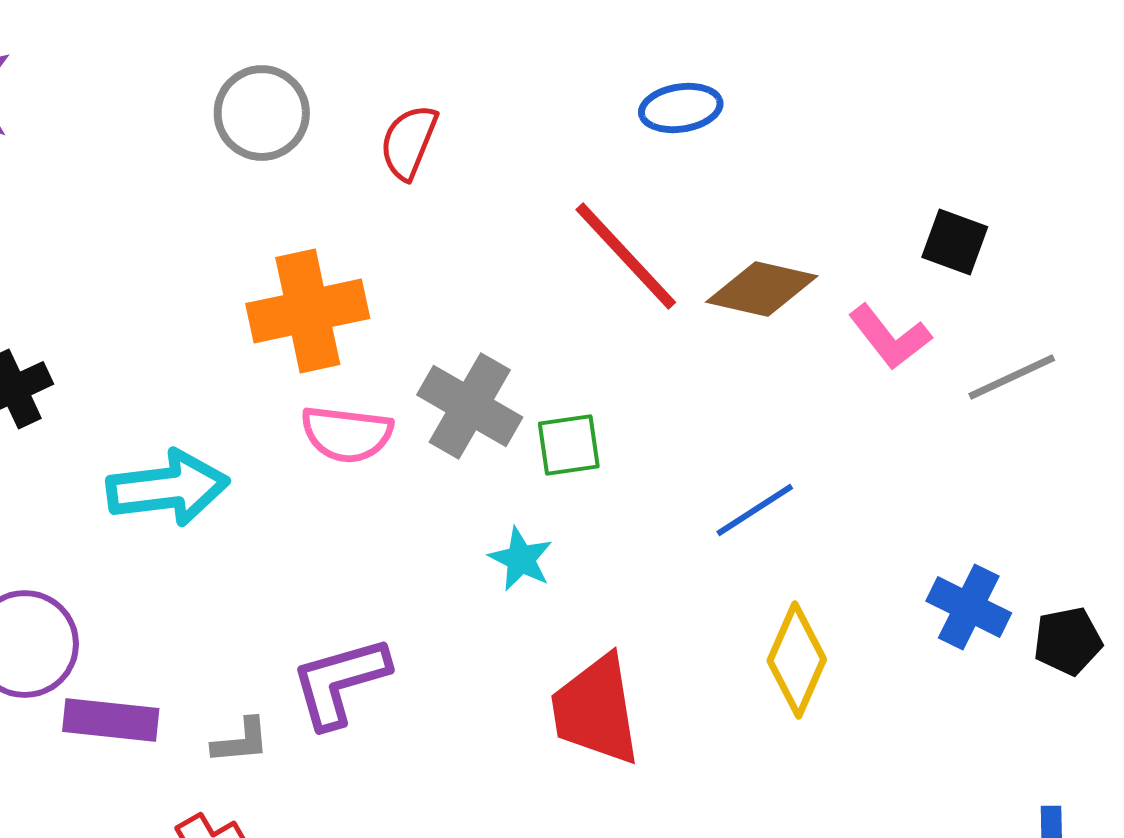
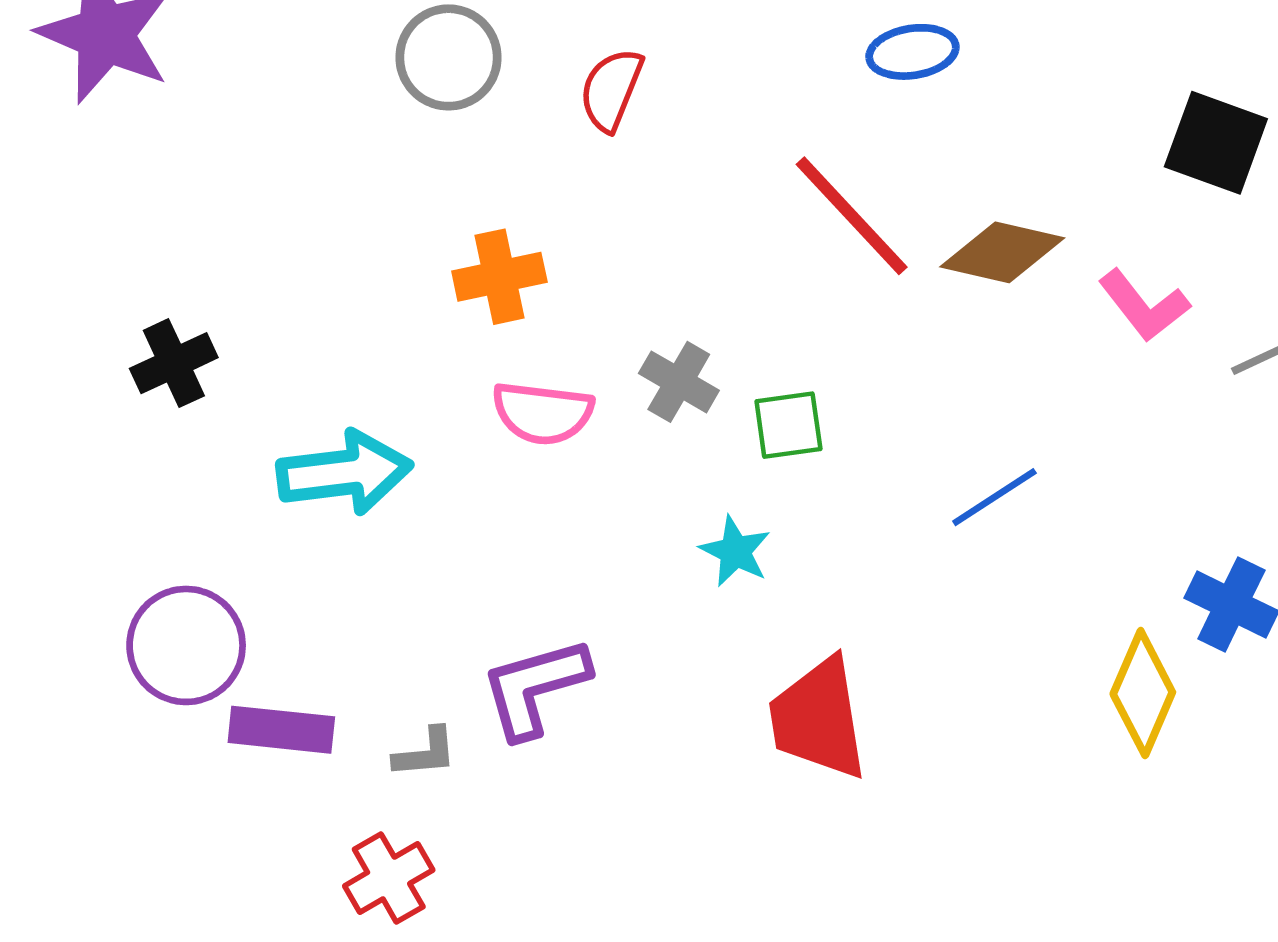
black square: (955, 242) -> (1216, 143), moved, size x1.4
orange cross: (308, 311) -> (499, 277), size x0.7
gray cross: (470, 406) -> (679, 382), size x0.7
yellow diamond: (797, 660) -> (1143, 693), moved

